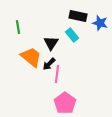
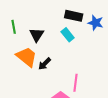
black triangle: (51, 43) -> (37, 35), moved
pink line: (57, 74) -> (76, 83), moved

